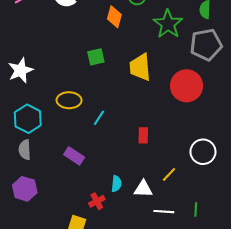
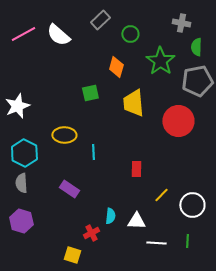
orange diamond: (114, 17) -> (116, 67), moved
cyan line: (99, 118) -> (93, 152), turned -35
white circle: (203, 152) -> (192, 205), moved
yellow line: (169, 174) -> (161, 195), moved

